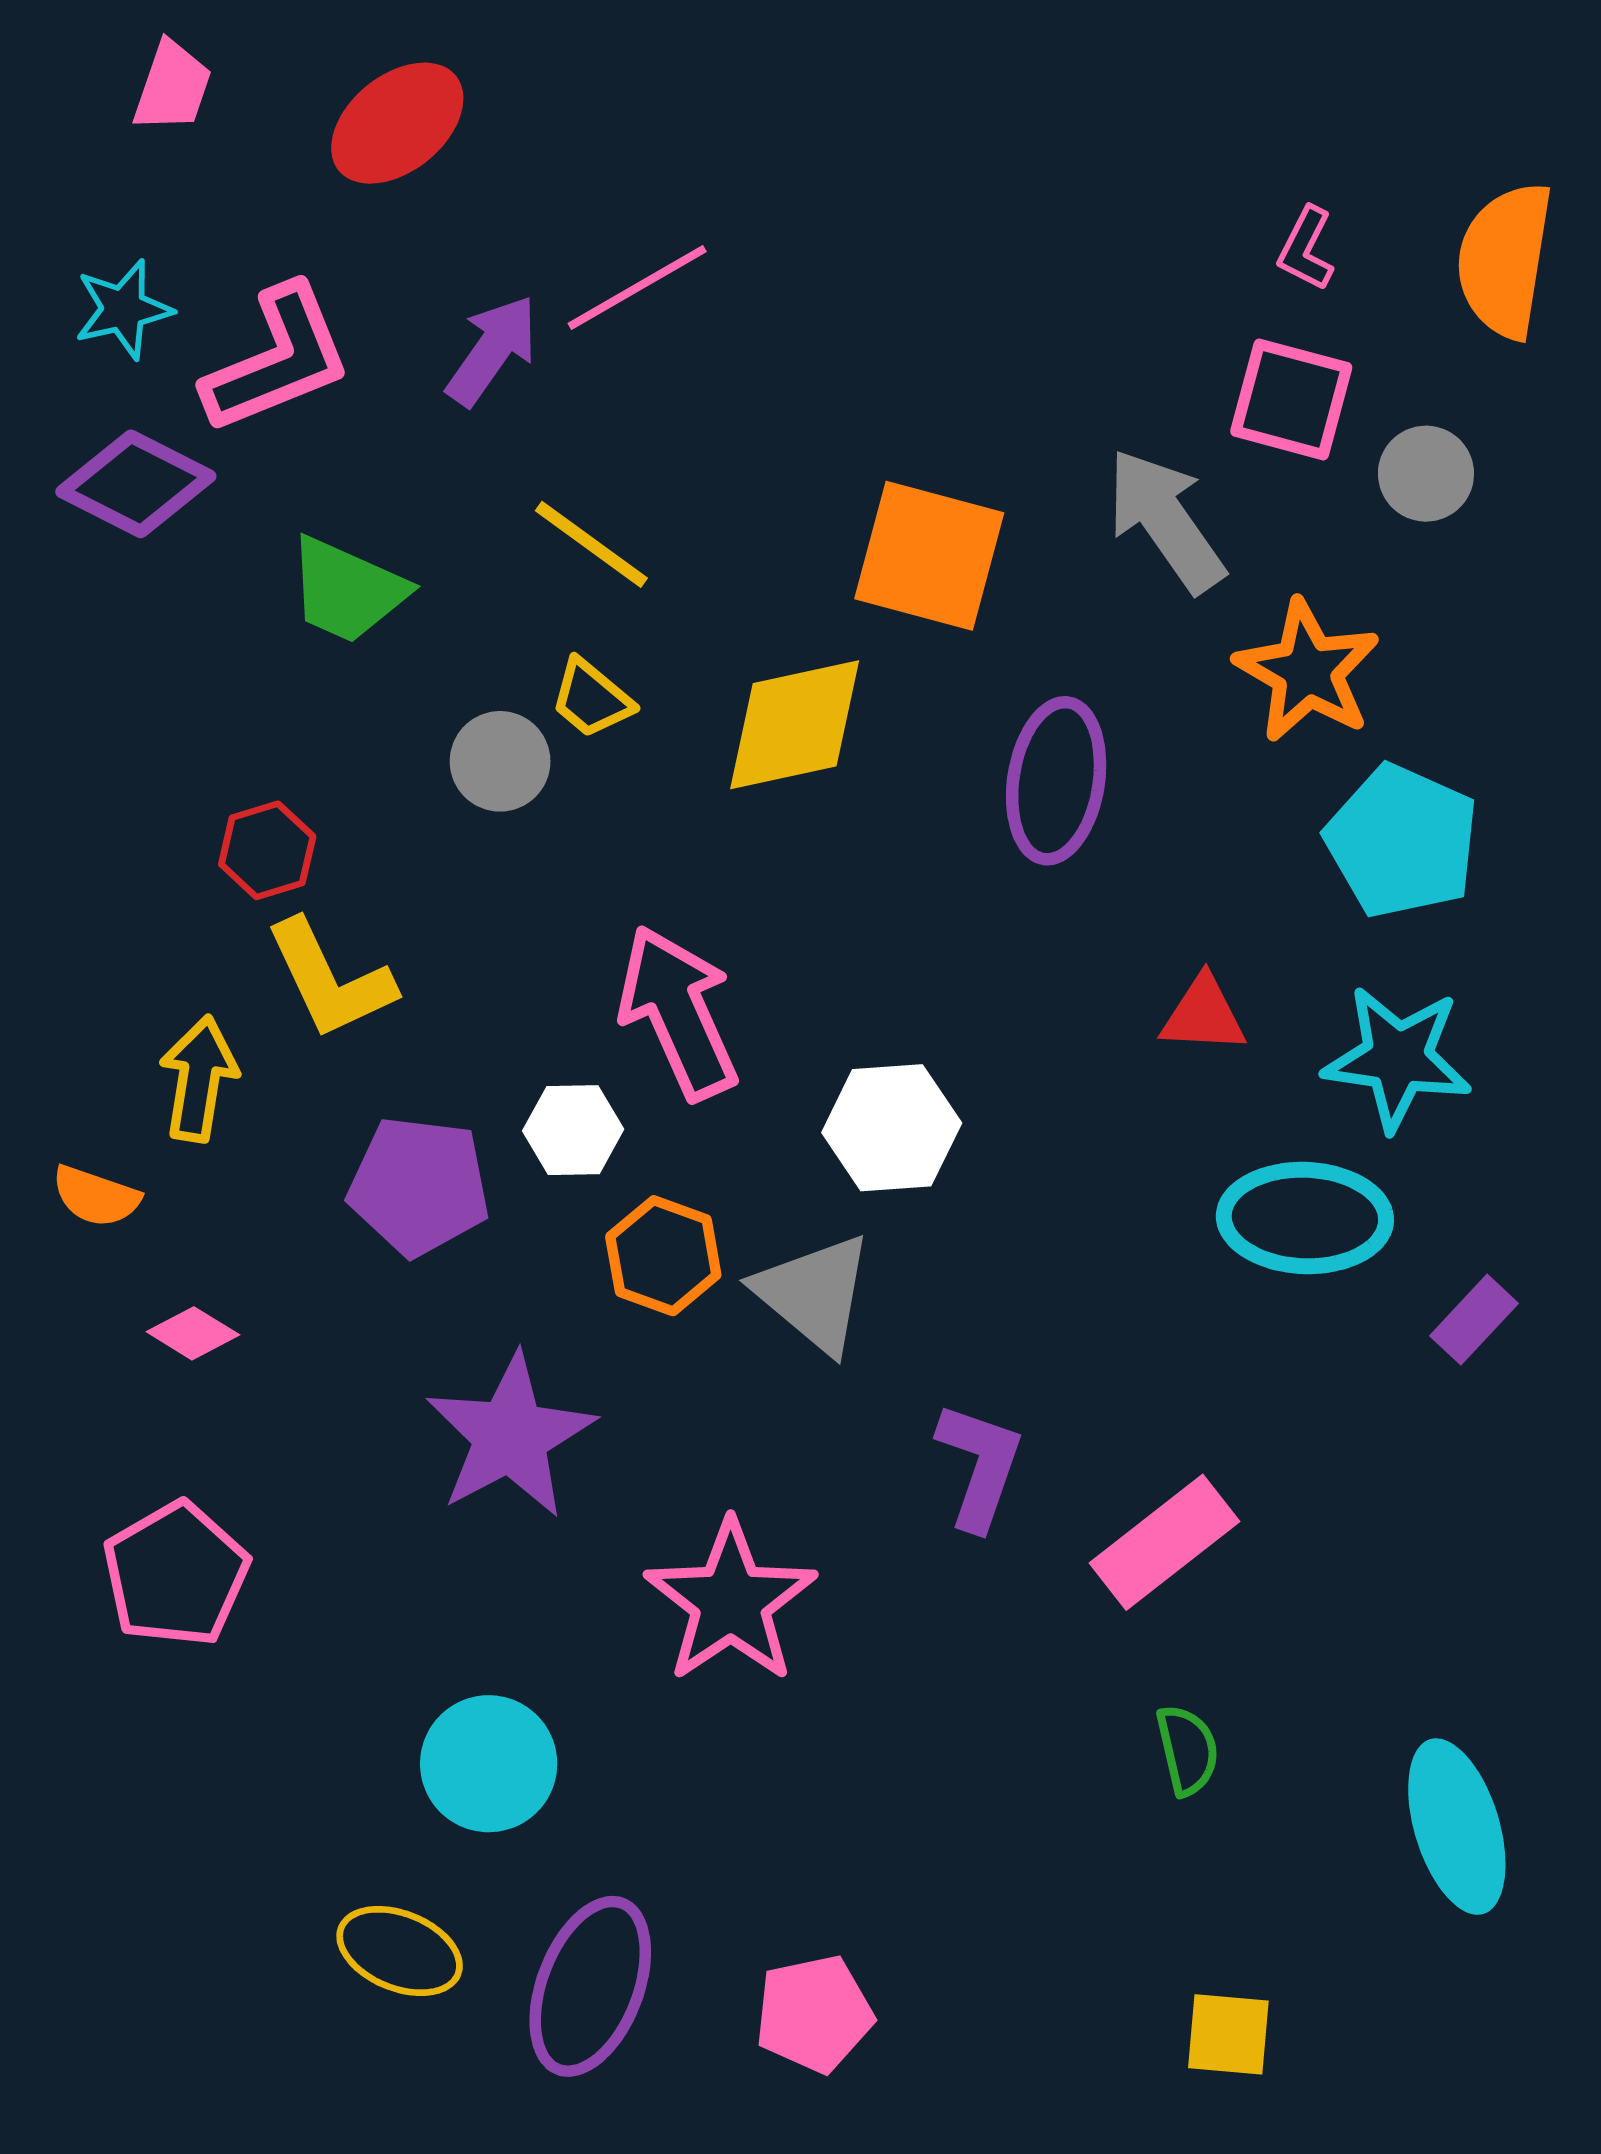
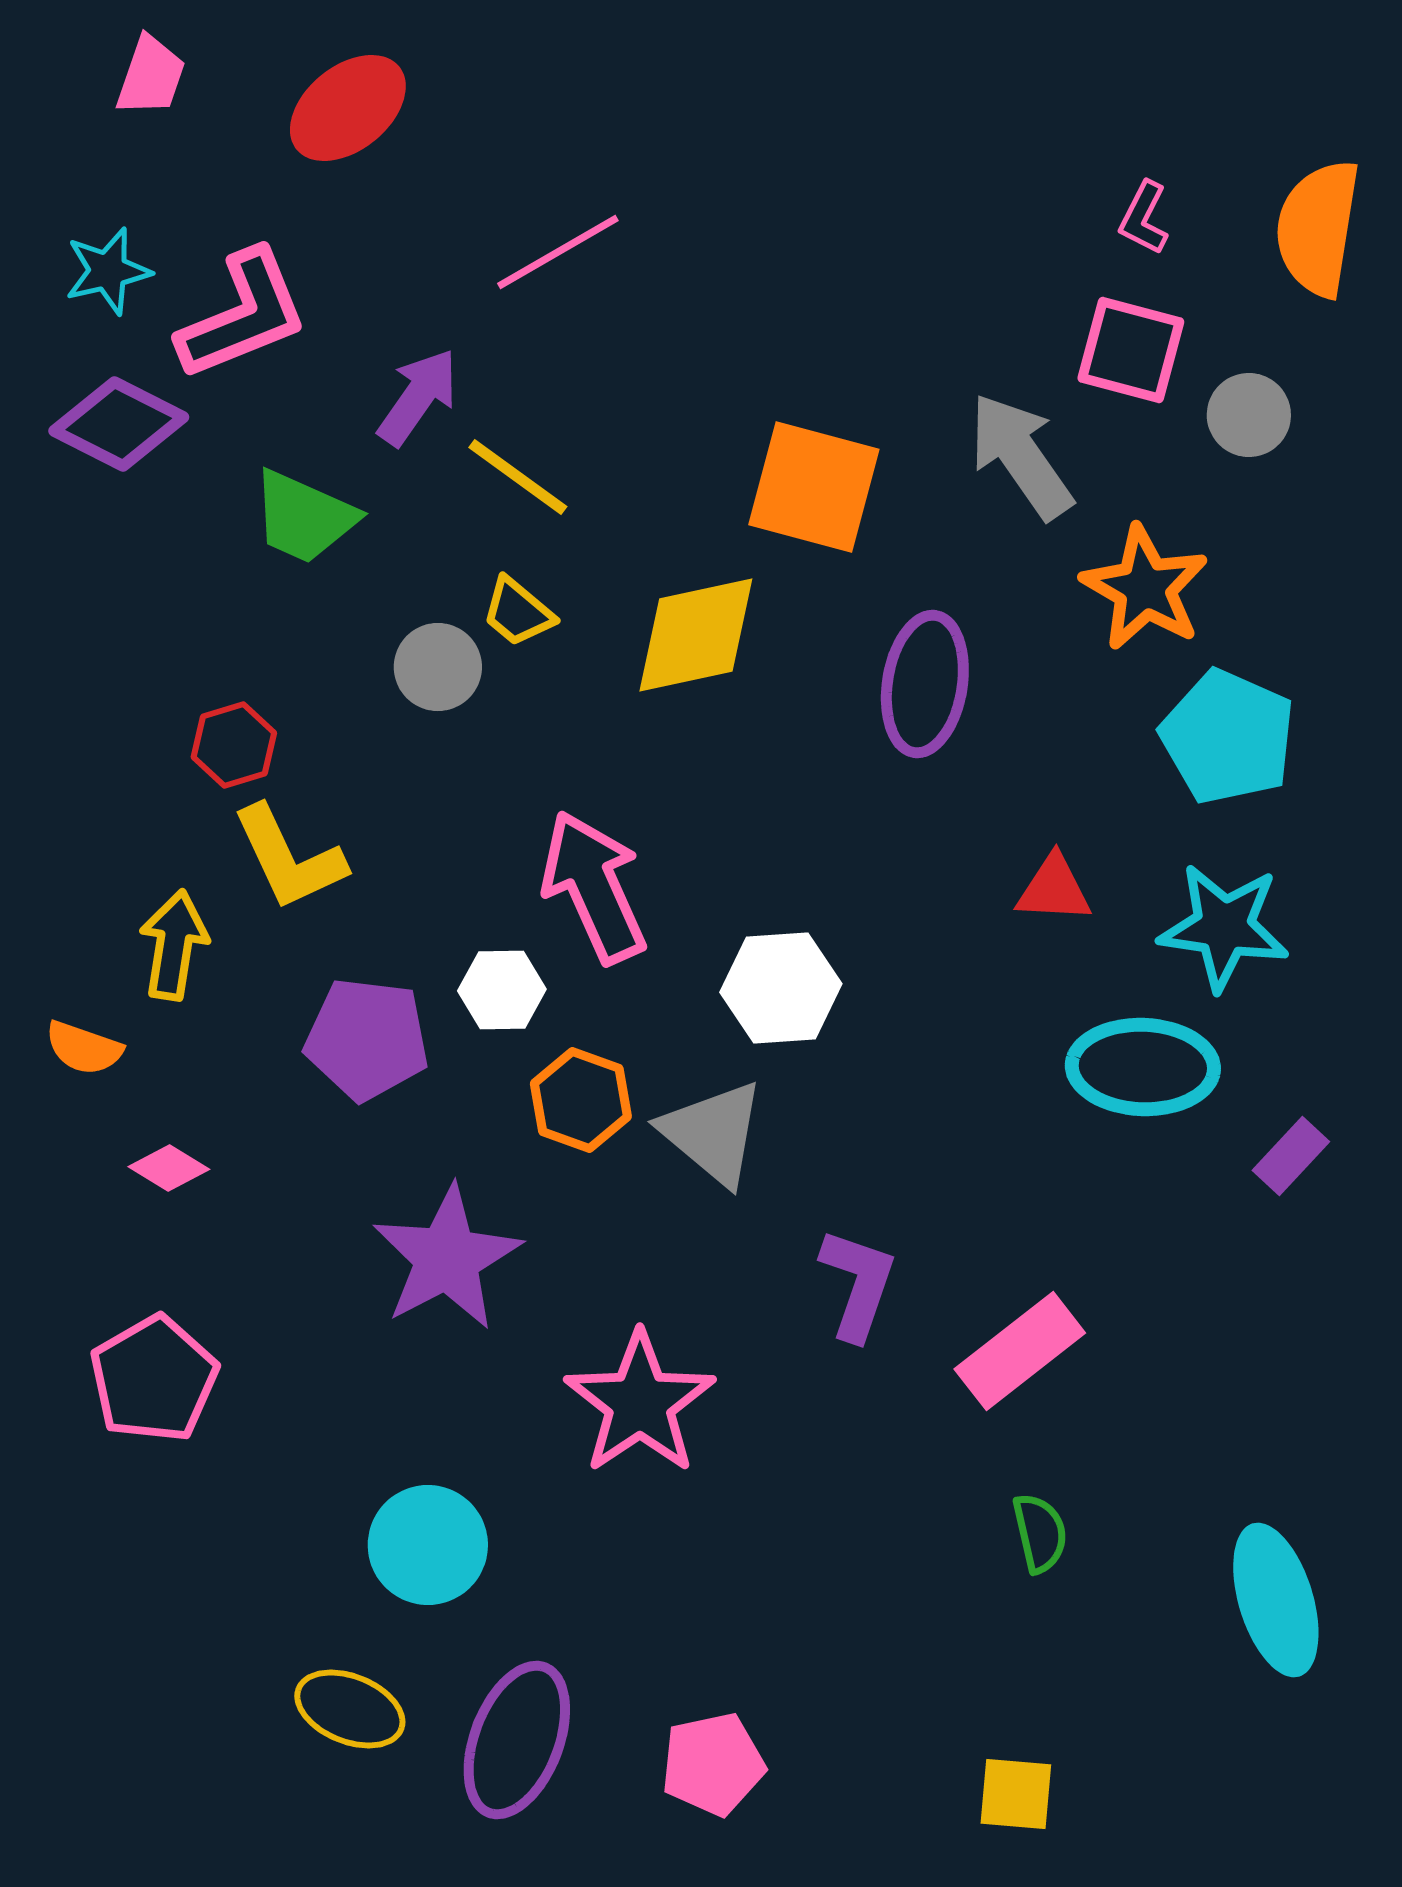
purple arrow: (492, 350) -> (418, 397), moved
yellow square: (1228, 2034) -> (1016, 1794), moved

